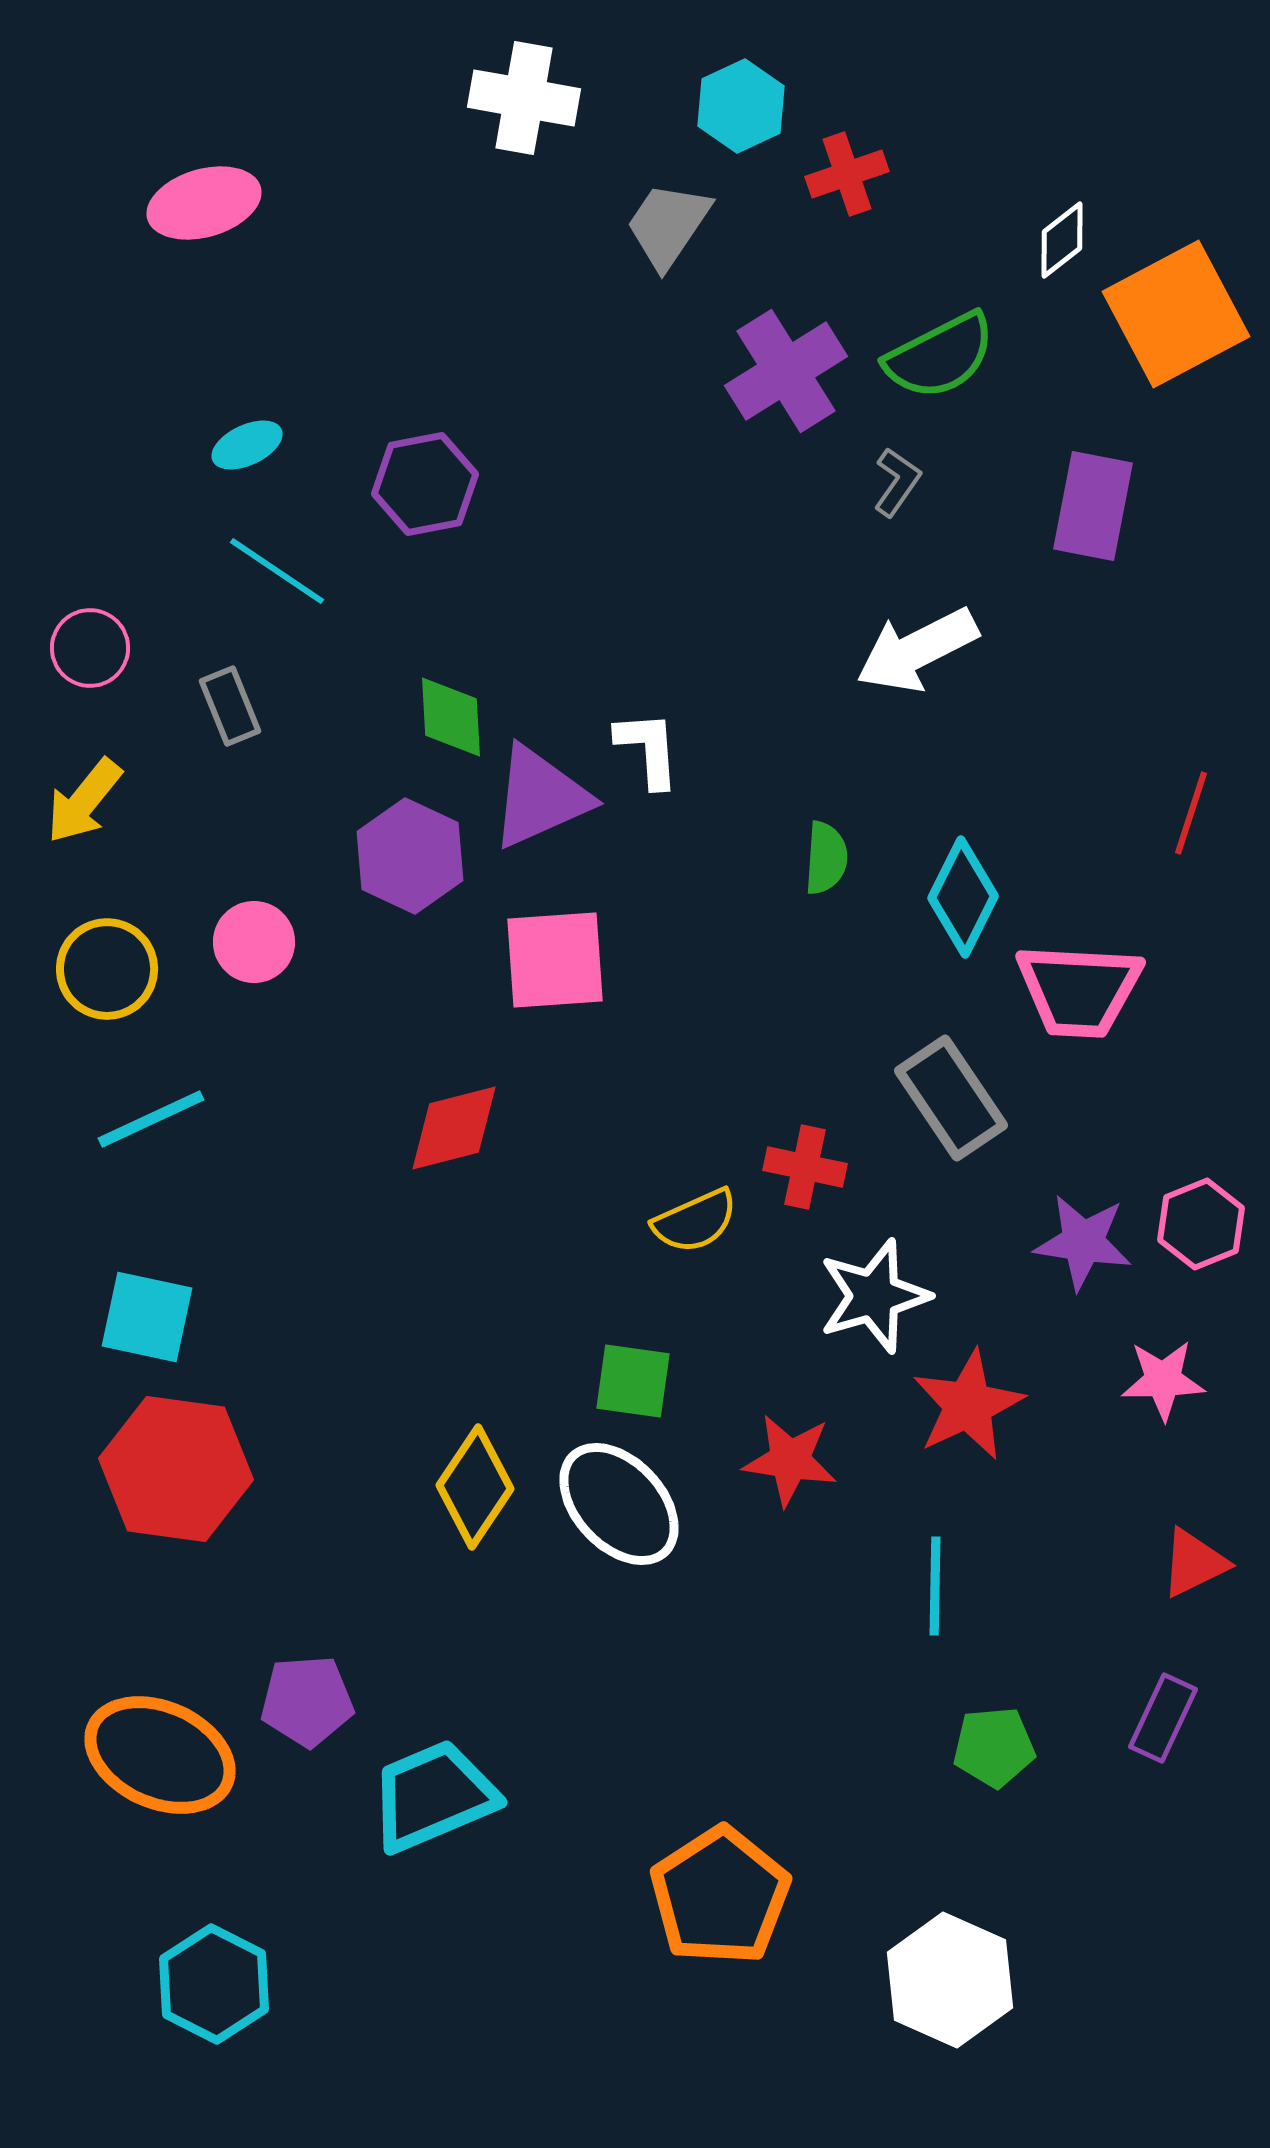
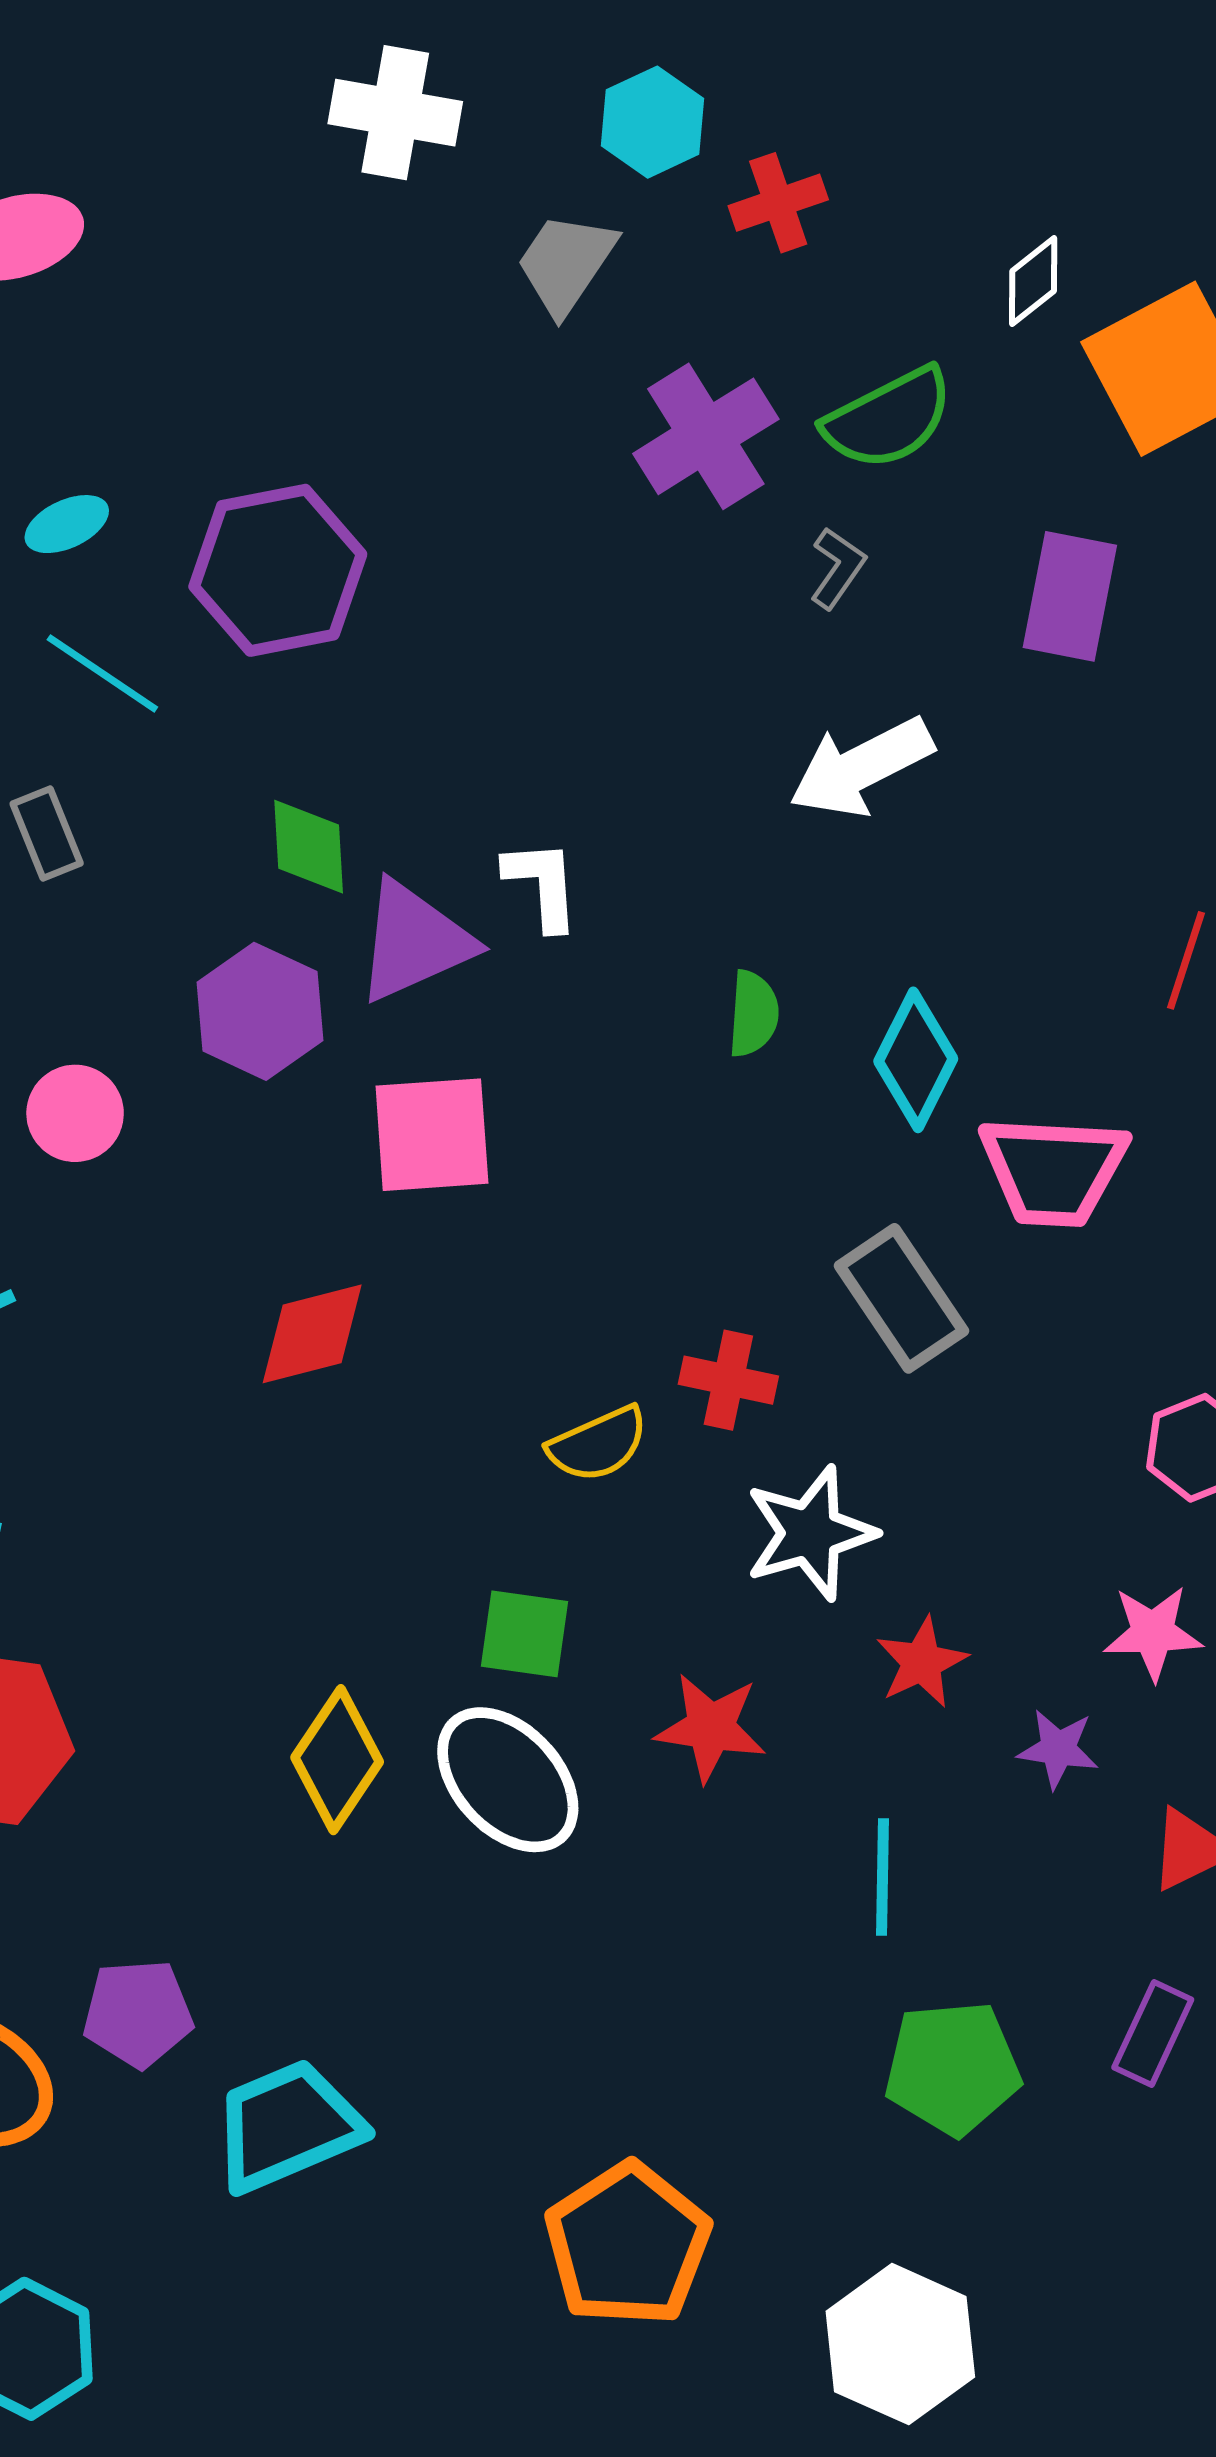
purple hexagon: (425, 484) -> (278, 570), size x1.4
purple star: (1083, 1242) -> (1058, 1749), moved, size x0.7
red star: (968, 1405) -> (922, 1662), size x0.7
green pentagon: (994, 1747) -> (952, 2068), size x1.4

